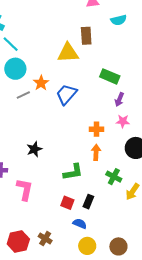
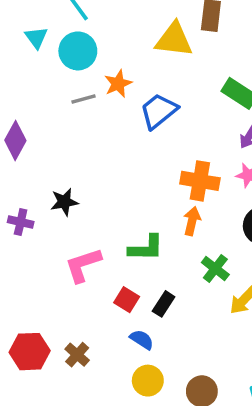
orange cross: (96, 129) -> (200, 181), size x1.5
black star: (34, 149) -> (64, 202), moved
pink L-shape: (25, 189) -> (83, 265), moved, turned -130

